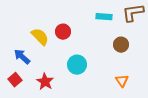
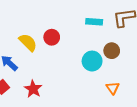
cyan circle: (77, 65) -> (92, 61), moved

